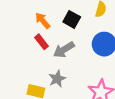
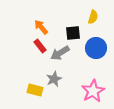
black square: (72, 19) -> (73, 33), moved, turned -35

